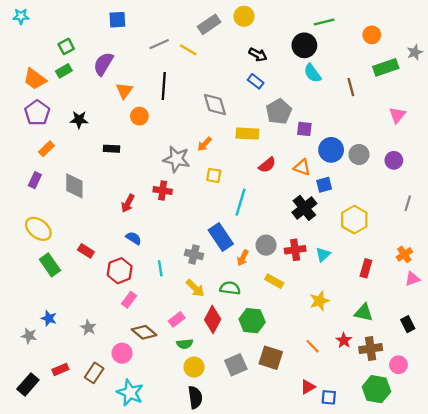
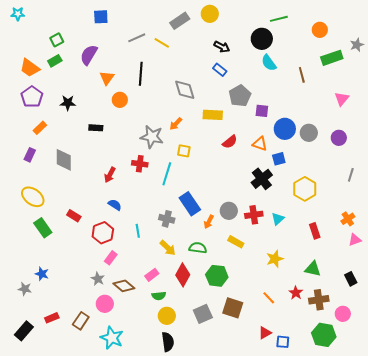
cyan line: (240, 202) -> (167, 174), moved
red rectangle: (366, 268) -> (315, 231), turned -35
gray star: (88, 328) -> (98, 279), moved

